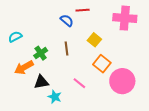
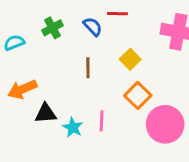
green cross: (41, 53) -> (52, 28), moved
pink line: (79, 83) -> (102, 121), turned 48
cyan star: (55, 97) -> (73, 127), moved

